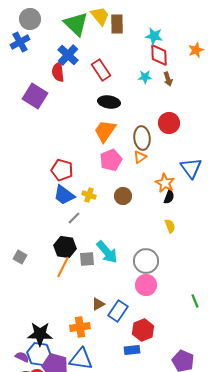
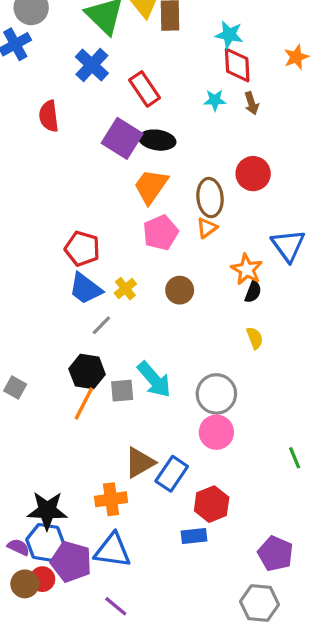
red semicircle: (58, 72) -> (49, 116), moved
purple square: (35, 96) -> (122, 138), moved
yellow cross: (89, 195) -> (125, 289), turned 32
brown triangle: (98, 304) -> (140, 463), size x1.5

